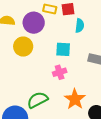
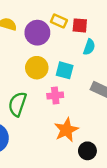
yellow circle: (23, 47) -> (37, 68), moved
green semicircle: (38, 100) -> (17, 104), moved, turned -55

